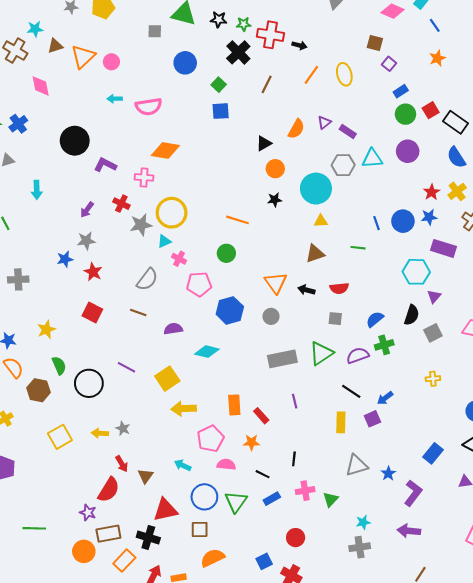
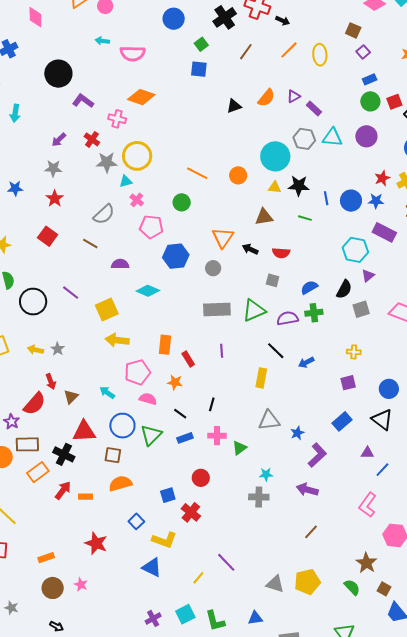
orange circle: (275, 169) -> (238, 175), moved
black star: (275, 200) -> (299, 186), moved, size x1.5
blue star: (65, 259) -> (15, 188), moved
purple square: (372, 419) -> (348, 383), moved

